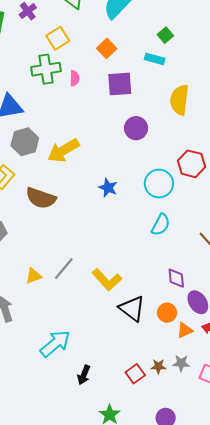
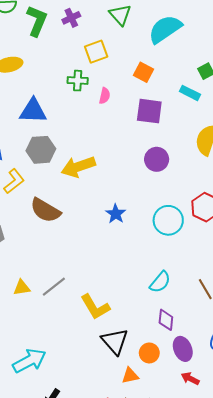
orange square: (107, 48) -> (144, 72), turned -30
green cross: (46, 69) -> (78, 81), size x0.7
cyan semicircle: (161, 225) -> (160, 282), moved
orange triangle: (185, 330) -> (130, 376), moved

